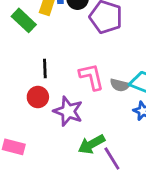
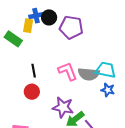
gray semicircle: (120, 85) -> (89, 74), size x1.5
purple star: (68, 111) -> (63, 107), moved

